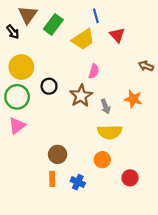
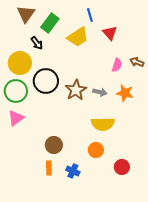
black arrow: (13, 32) -> (37, 43), moved
pink semicircle: (94, 71) -> (117, 65), moved
black circle: (49, 86) -> (46, 81), size x1.6
gray arrow: (105, 106) -> (100, 92), moved, turned -56

